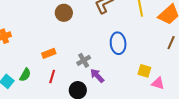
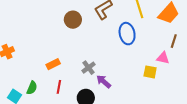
brown circle: (64, 13) -> (73, 20), moved
blue ellipse: (118, 43) -> (127, 34), moved
pink triangle: (158, 83) -> (163, 58), moved

